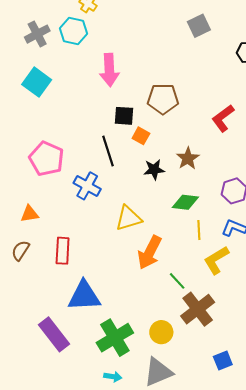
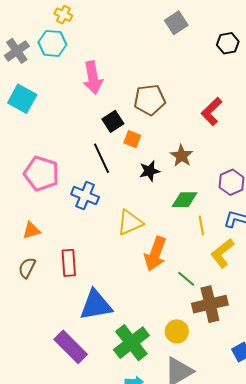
black square: (124, 116) -> (113, 121), turned -30
brown cross: (198, 309) -> (210, 304), turned 32

